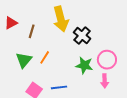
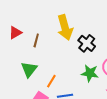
orange line: (45, 57) -> (51, 81), moved

